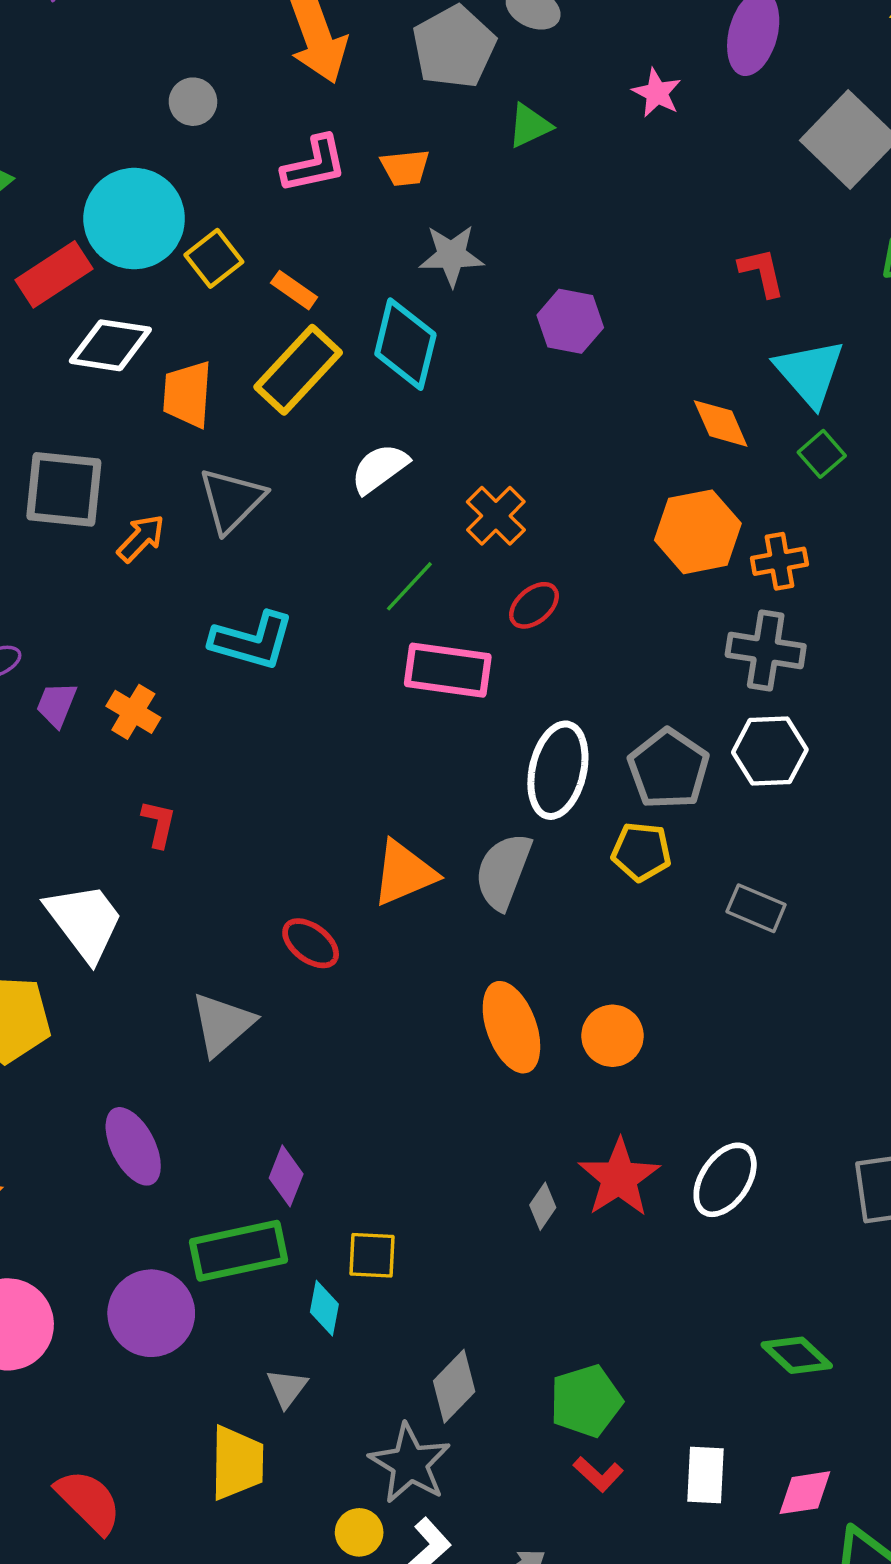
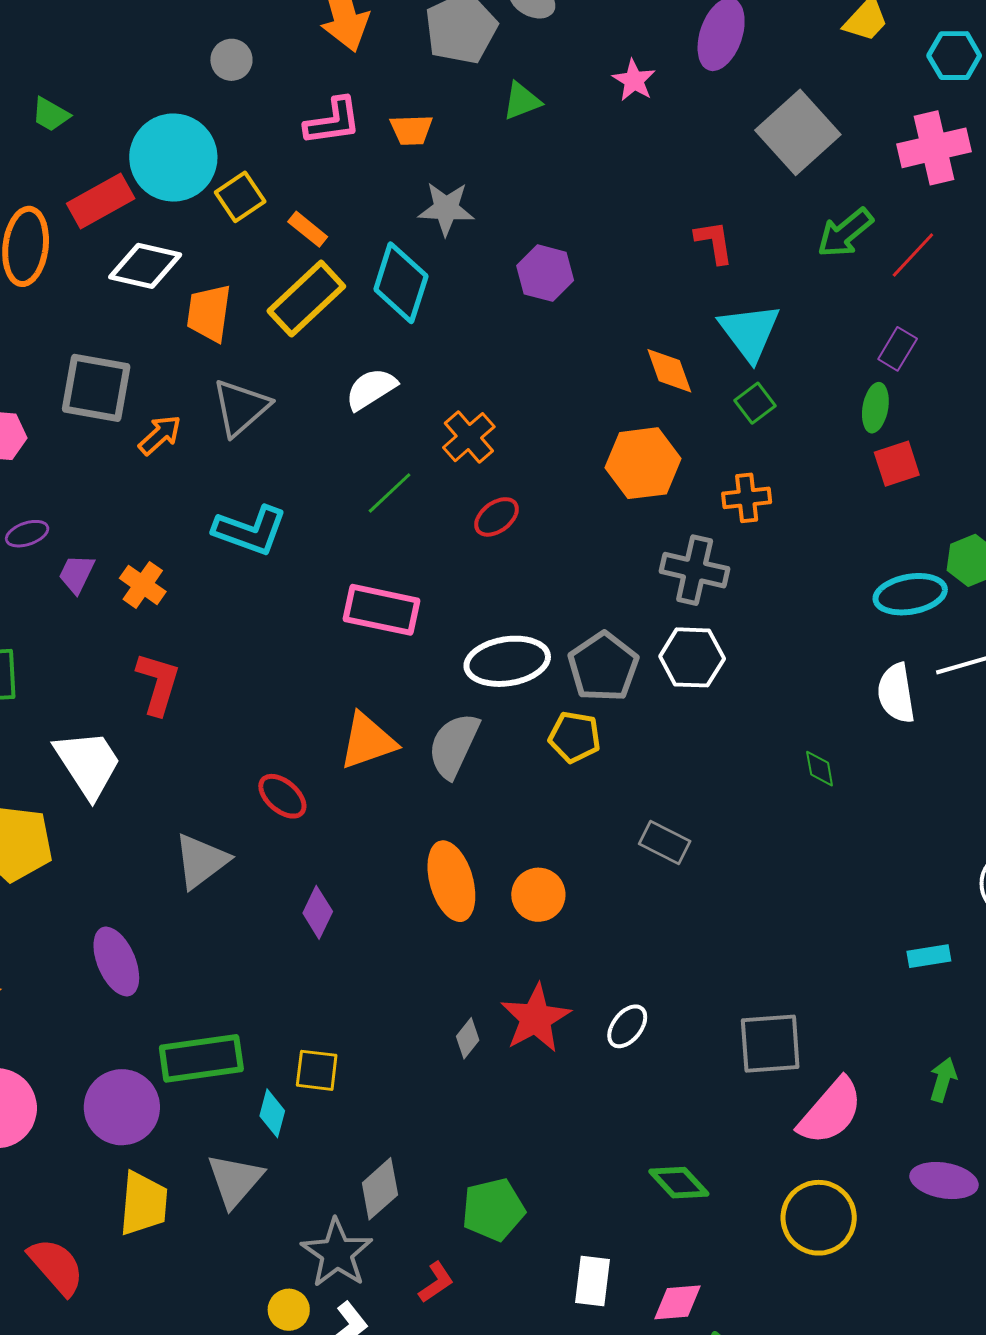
orange cross: (779, 561) -> (747, 498), moved
pink rectangle: (448, 670) -> (382, 610), moved
white ellipse: (558, 770) -> (507, 661), turned 64
red L-shape: (159, 824) -> (158, 683), size x1.5
gray rectangle: (756, 908) -> (665, 842), moved
purple diamond: (286, 1176) -> (318, 912), moved
white ellipse: (725, 1180) -> (627, 1026), size x0.7
gray triangle: (287, 1388) -> (235, 1180), size x1.6
yellow trapezoid: (237, 1463) -> (143, 1203), moved
red L-shape: (598, 1474) -> (436, 1282), moved, turned -81

